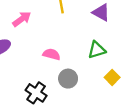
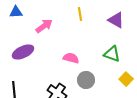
green triangle: (97, 50) -> (112, 54), turned 36

